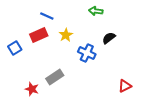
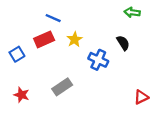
green arrow: (96, 11) -> (132, 12), moved
black semicircle: (109, 38) -> (123, 43), turned 96
red star: (32, 89) -> (21, 95), moved

